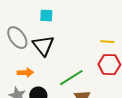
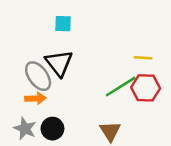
gray ellipse: (17, 38) -> (38, 76), moved
green line: (71, 78) -> (121, 87), moved

